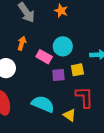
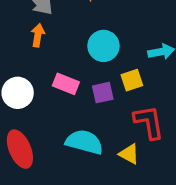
orange arrow: (22, 43) -> (38, 35), moved
pink rectangle: (44, 57) -> (66, 84), moved

